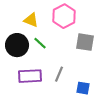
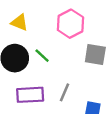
yellow triangle: (31, 20) -> (20, 23), moved

